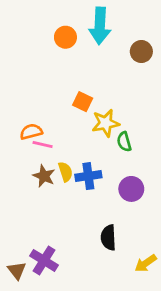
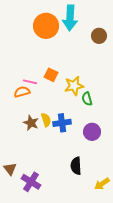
orange circle: (65, 37) -> (46, 26), size x1.6
orange square: (83, 102) -> (51, 75), moved
pink line: (43, 145) -> (30, 82), moved
brown triangle: (17, 270) -> (10, 169), moved

